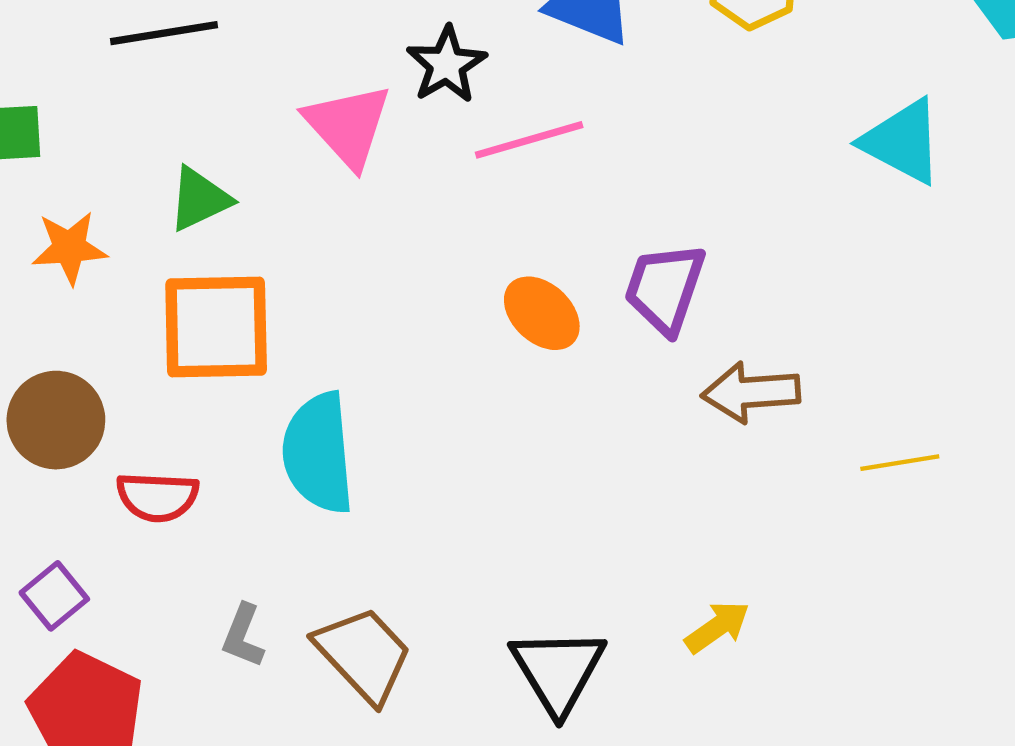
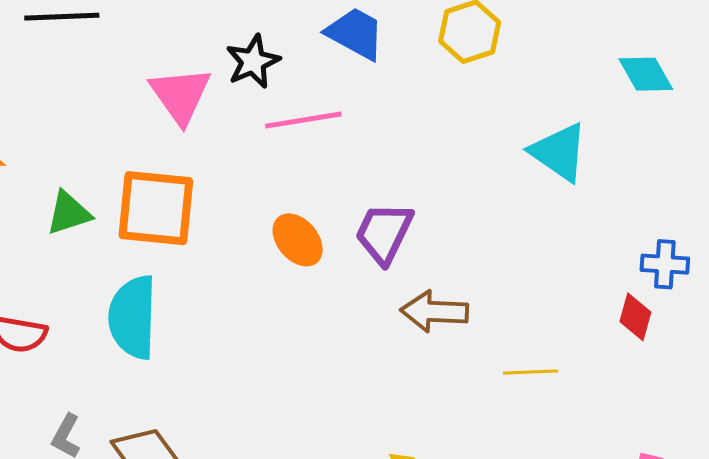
green triangle: (199, 199) -> (69, 213), moved
orange square: (216, 327) -> (156, 208), moved

